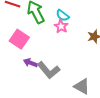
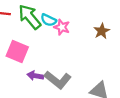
cyan semicircle: (63, 15) -> (49, 20), moved

